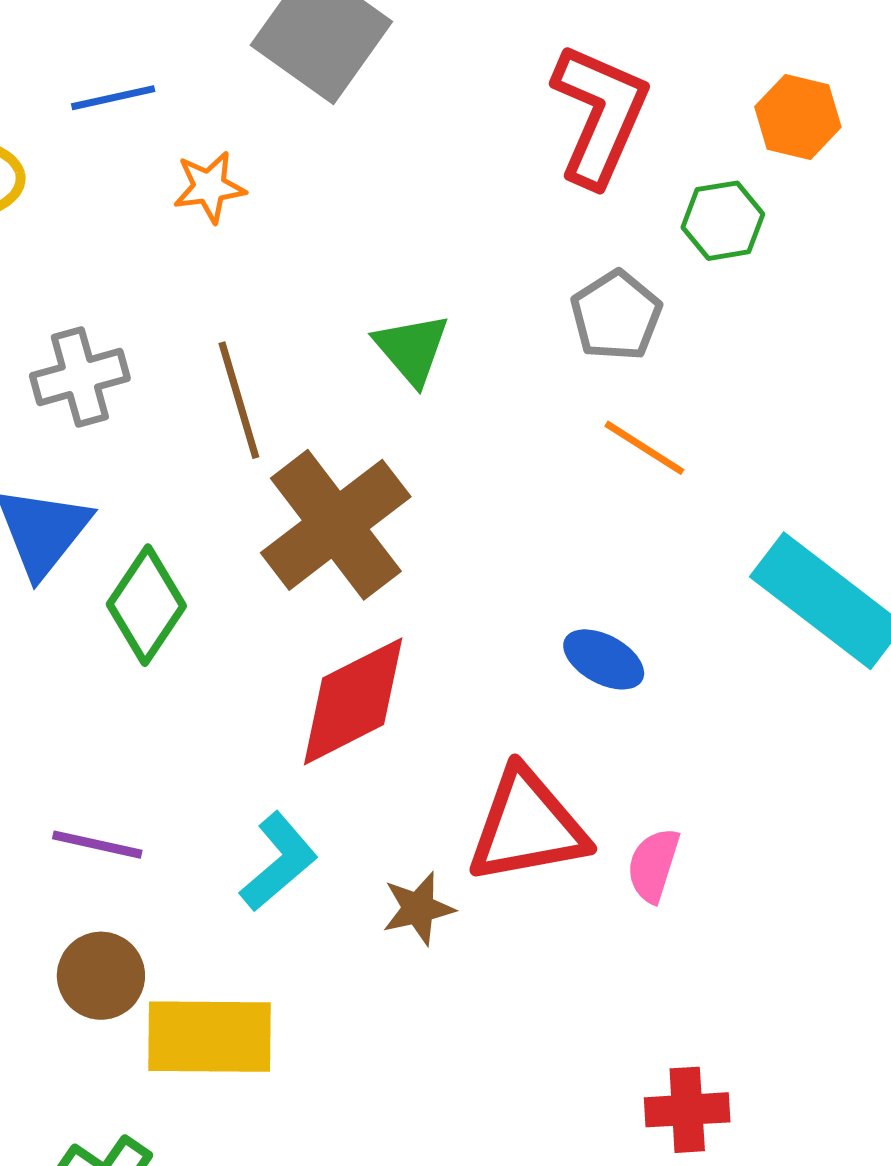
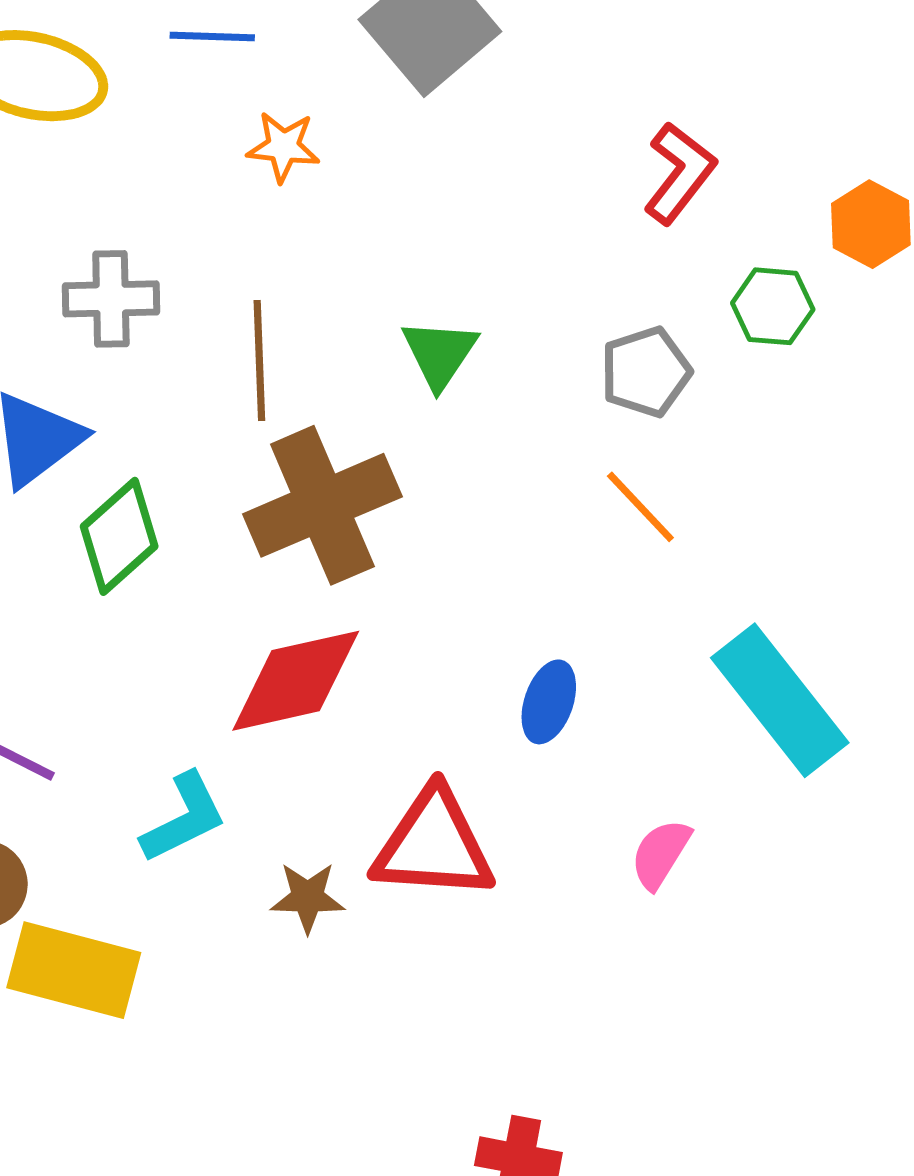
red L-shape: (600, 115) -> (680, 173), size x0.7
blue ellipse: (604, 659) -> (549, 702), turned 66
pink semicircle: (653, 865) -> (660, 854), moved

